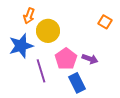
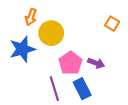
purple line: (41, 71) -> (54, 89), moved

